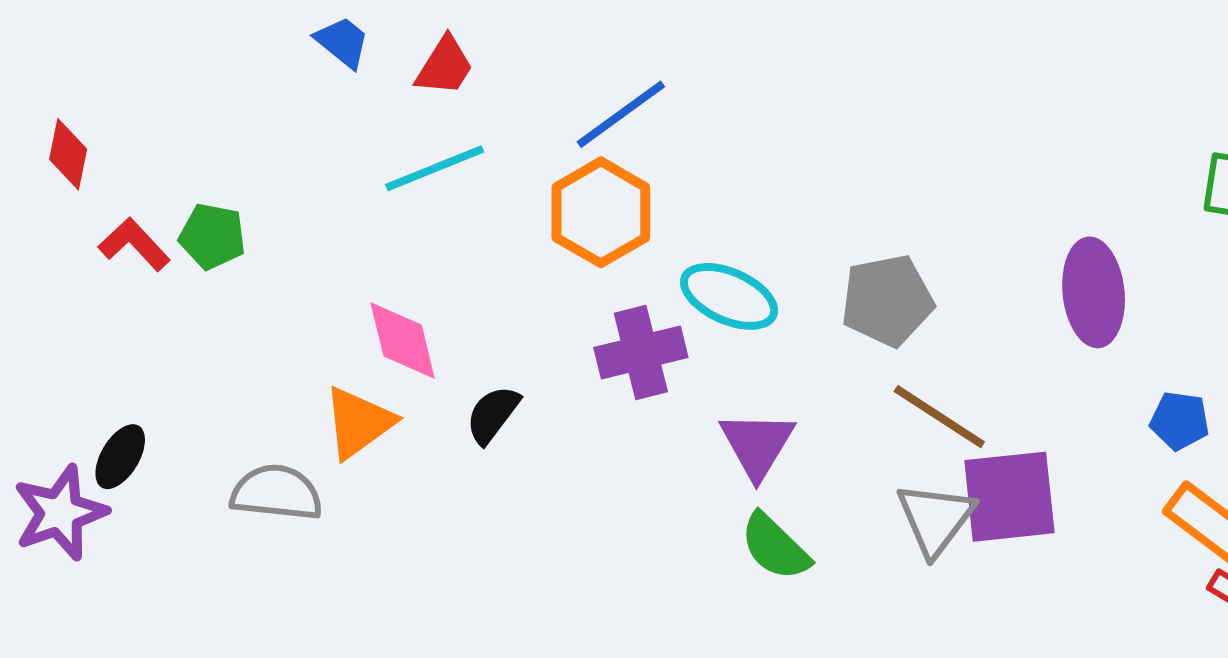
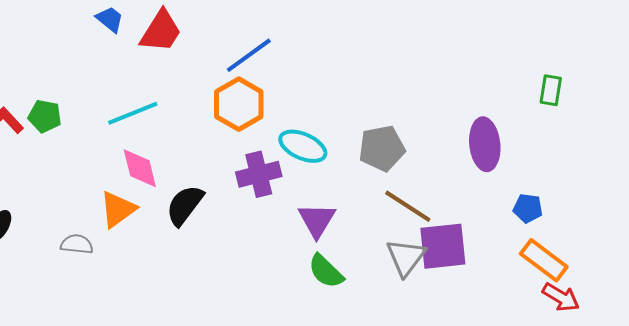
red trapezoid: (445, 66) -> (161, 31), size x1.4
cyan line: (435, 168) -> (133, 113), moved
black semicircle: (493, 415) -> (185, 205), size x1.4
gray semicircle: (276, 493) -> (77, 244), size x0.7

